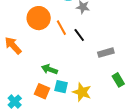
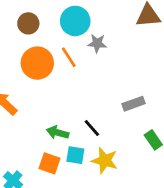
orange line: (61, 28) -> (69, 57), moved
black line: (79, 35) -> (92, 128), moved

